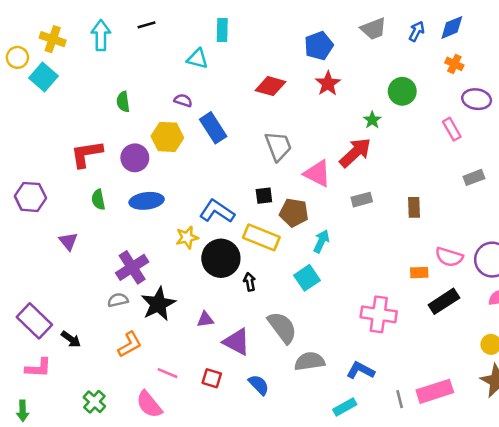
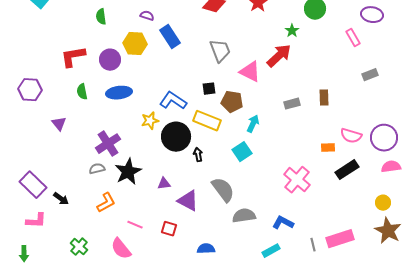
gray rectangle: (362, 200) -> (292, 104), moved
pink cross: (379, 314) -> (297, 180), turned 32
blue semicircle: (259, 385) -> (206, 249), moved, turned -48

